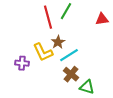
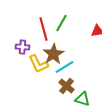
brown star: (58, 42) -> (53, 54), size x1.5
purple cross: (22, 63) -> (22, 47), moved

